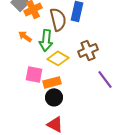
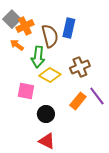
orange arrow: (25, 36) -> (17, 45), moved
orange rectangle: (52, 82) -> (78, 101), moved, turned -36

